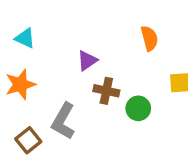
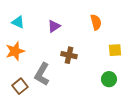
purple triangle: (87, 61) -> (54, 26), moved
green circle: (138, 108) -> (109, 79), moved

